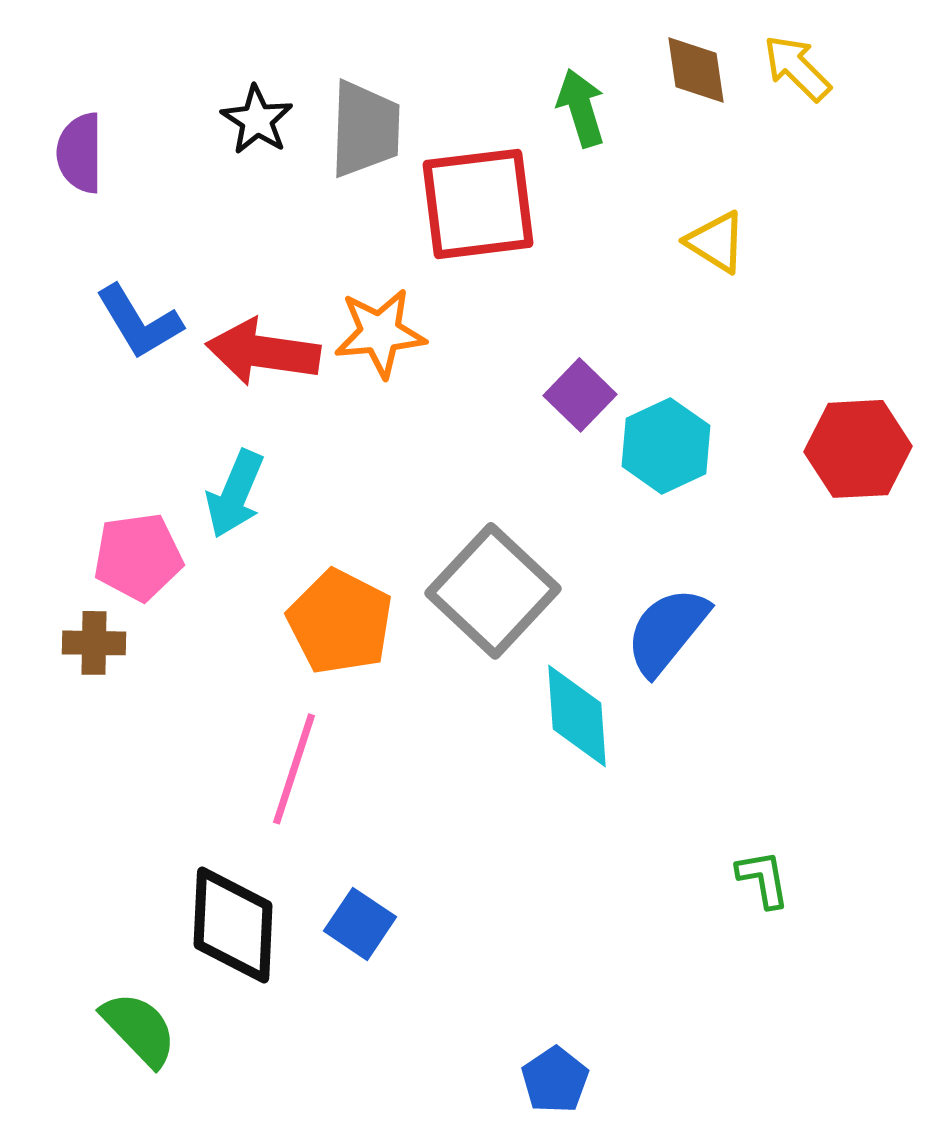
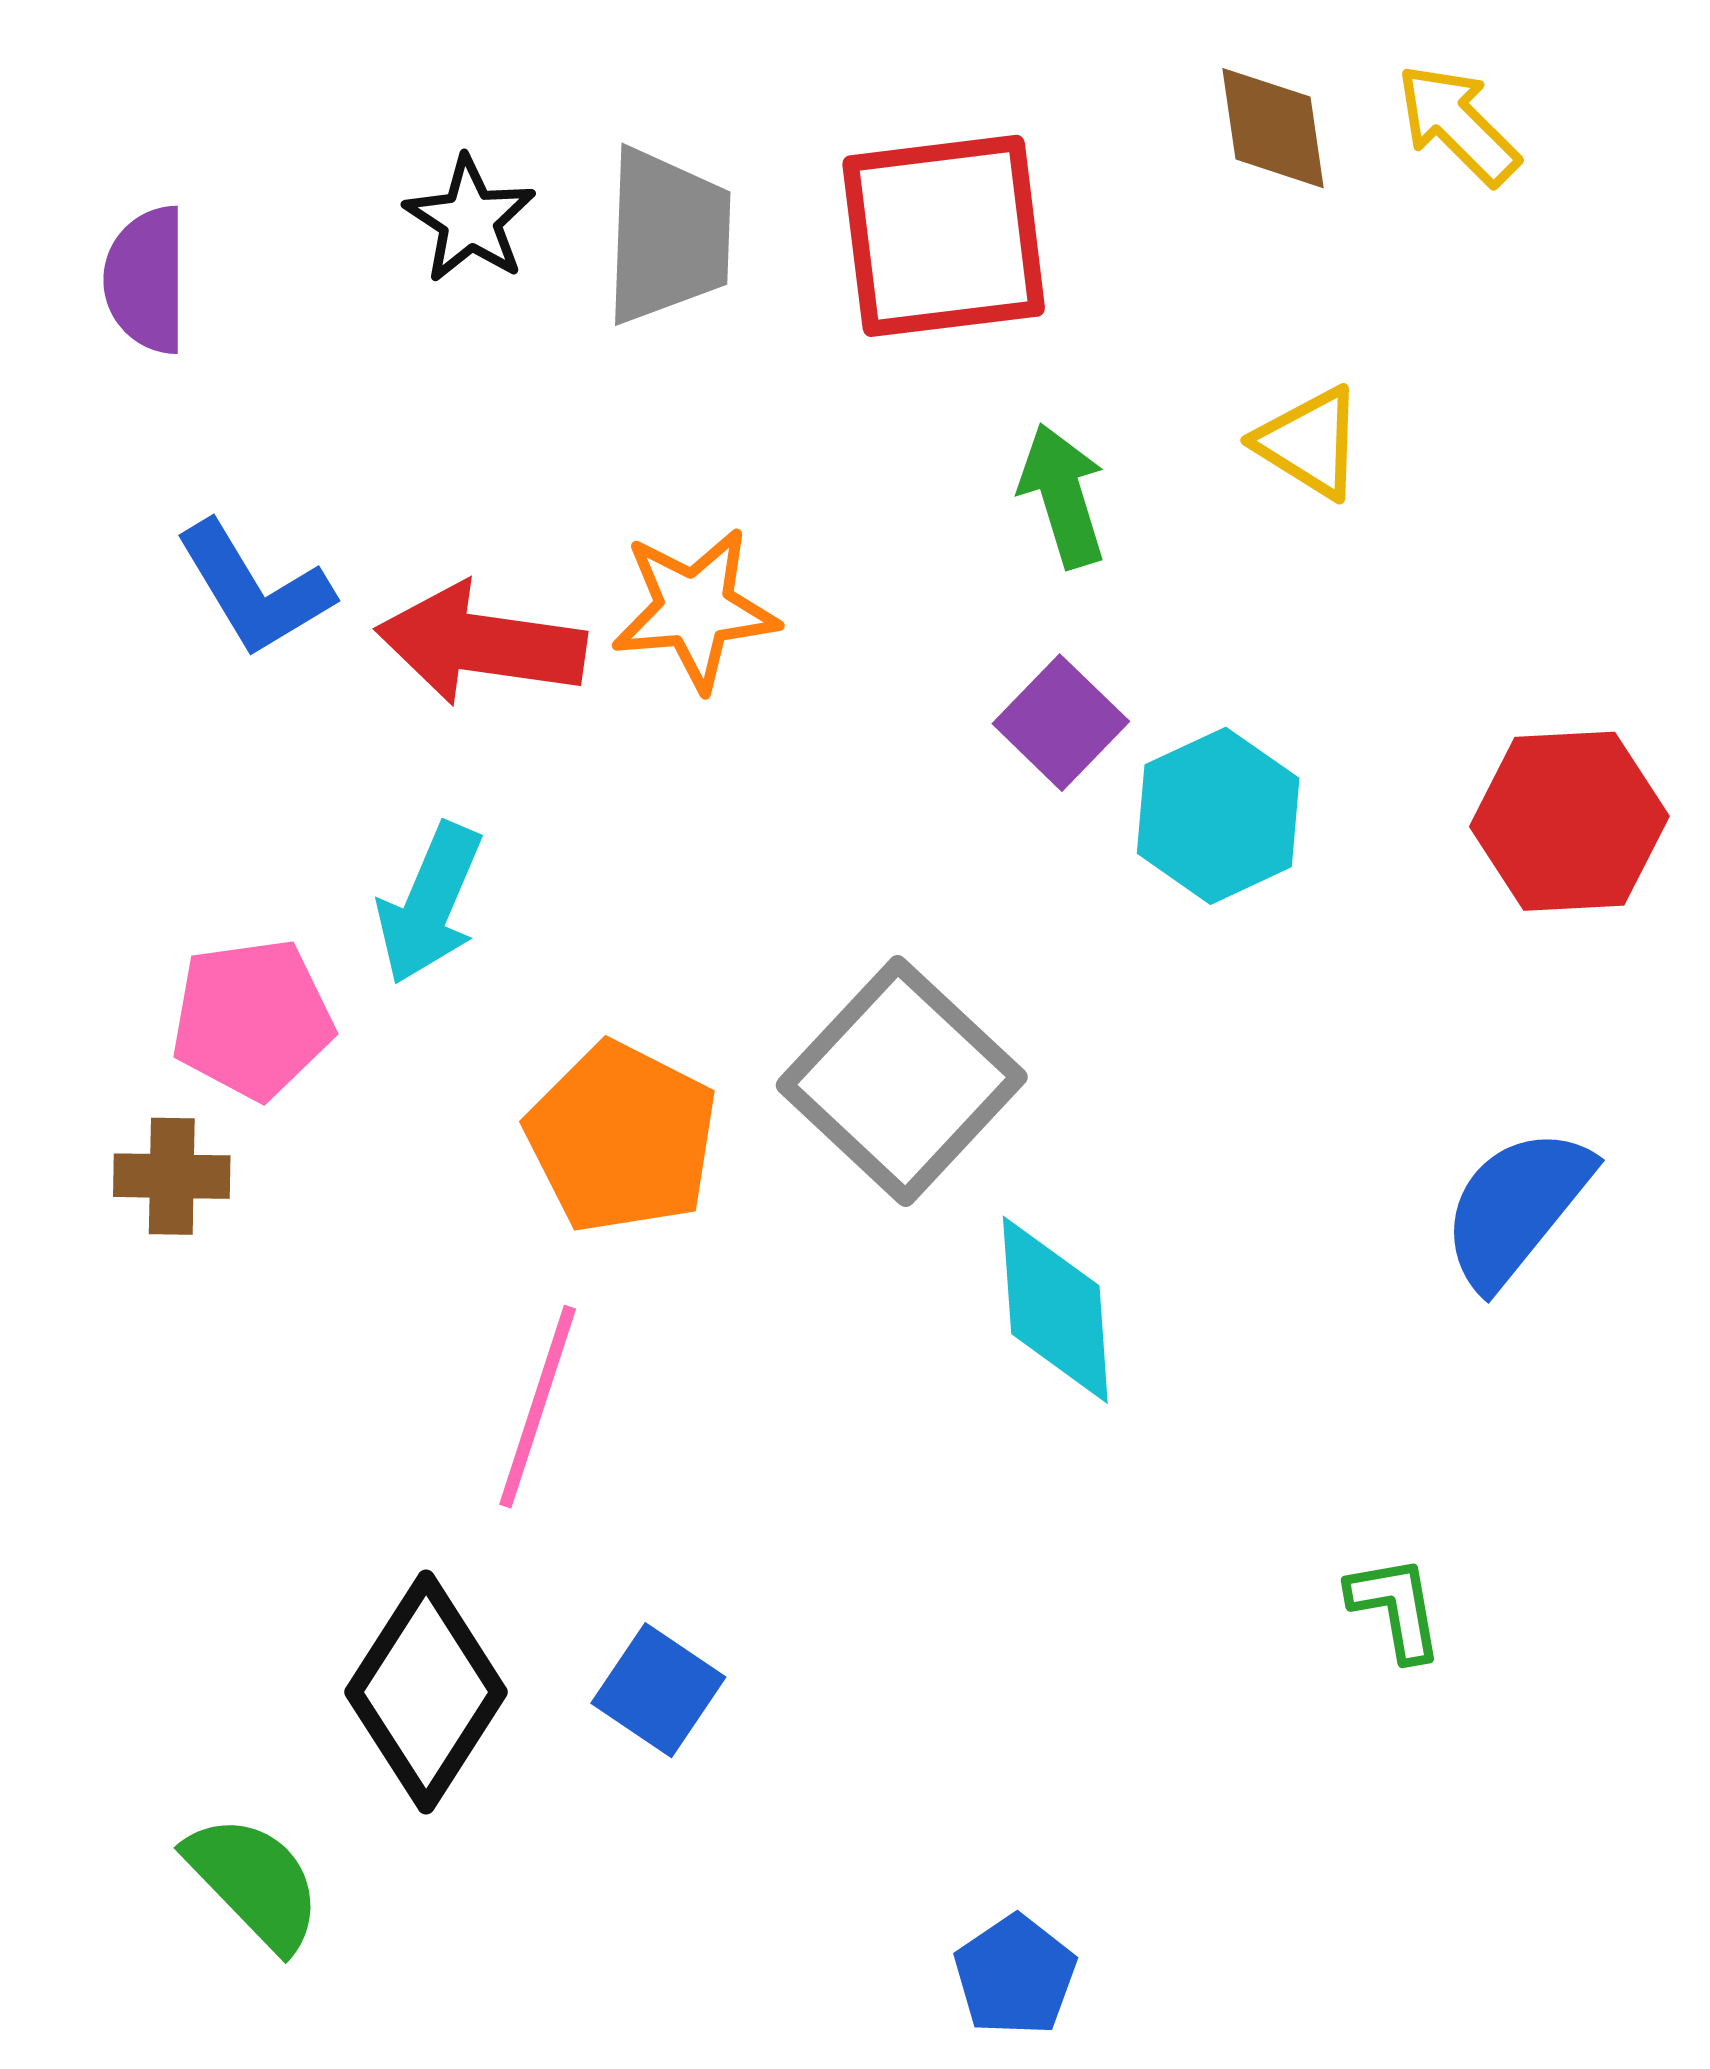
green arrow: (581, 108) -> (1063, 496), moved
red square: (478, 204) -> (944, 236), moved
blue semicircle: (667, 631) -> (1516, 1207), moved
black diamond: (233, 925) -> (426, 1692), turned 30

